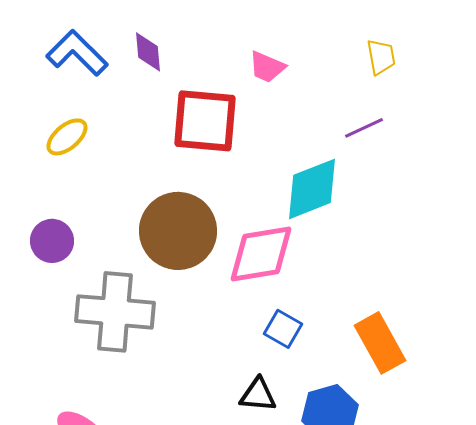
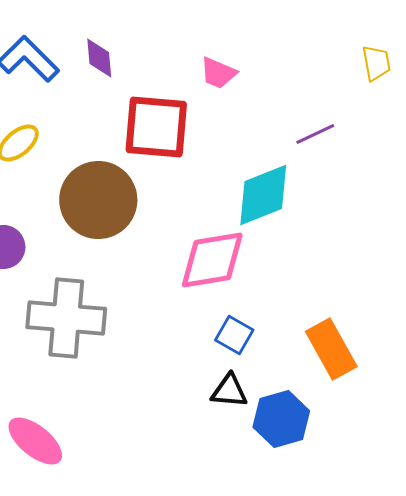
yellow trapezoid: (381, 57) -> (376, 63), moved
brown circle: (178, 231) -> (98, 200), moved
black triangle: (258, 395) -> (229, 391), moved

